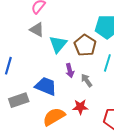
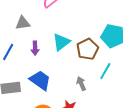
gray triangle: (37, 30) -> (23, 23), moved, turned -49
purple arrow: (70, 70) -> (35, 48), moved

